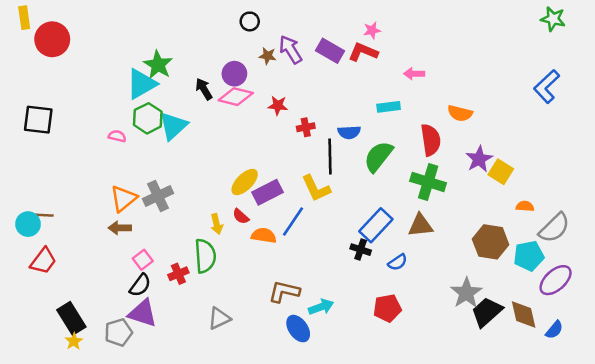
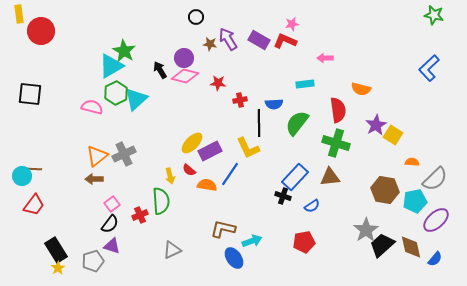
pink semicircle: (117, 136) -> (92, 107), size x1.5
purple triangle: (143, 313) -> (112, 246), size x0.7

